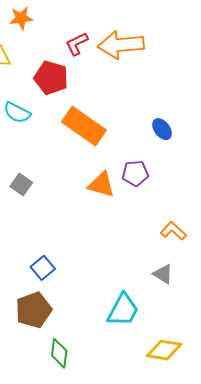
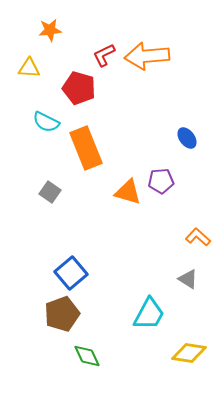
orange rectangle: (84, 126) -> (86, 148), moved, turned 33
blue square: (43, 268) -> (71, 273), size x1.4
green diamond: (59, 353) -> (87, 356), turned -32

